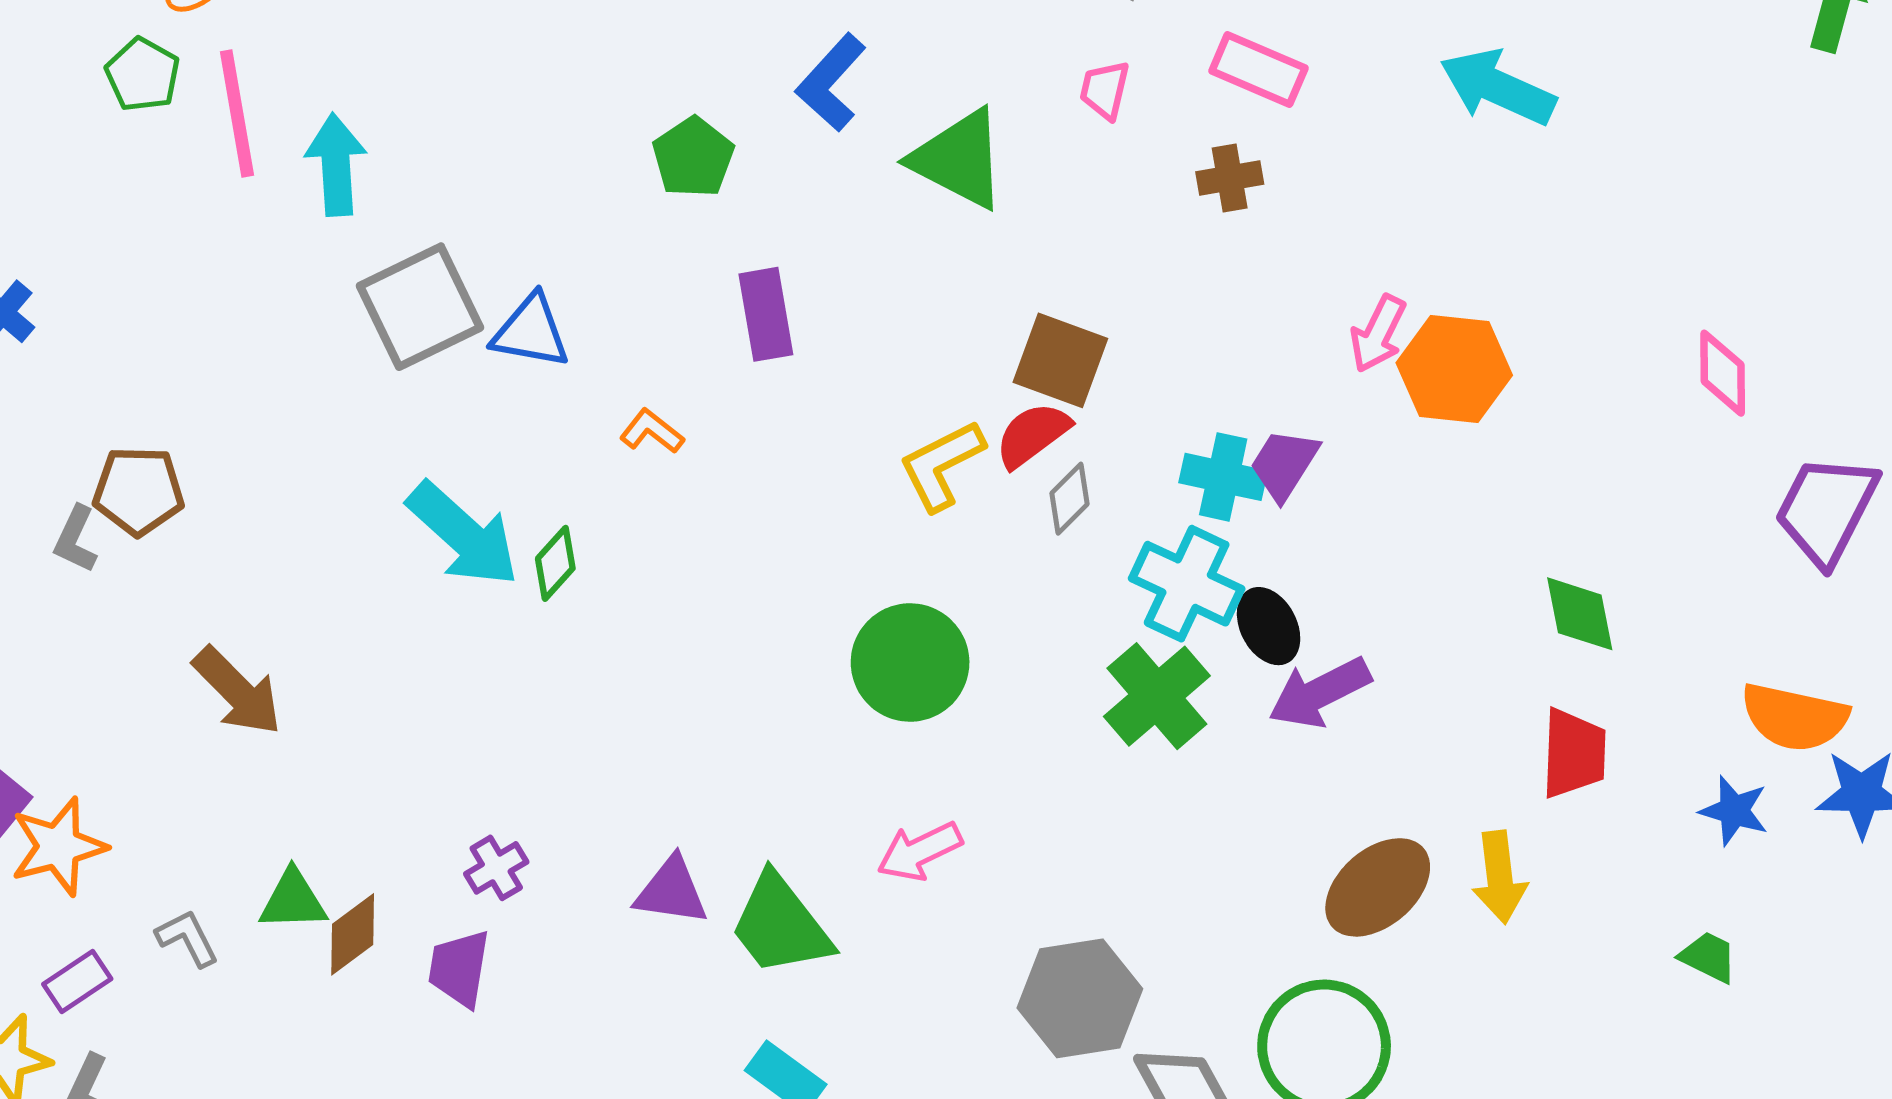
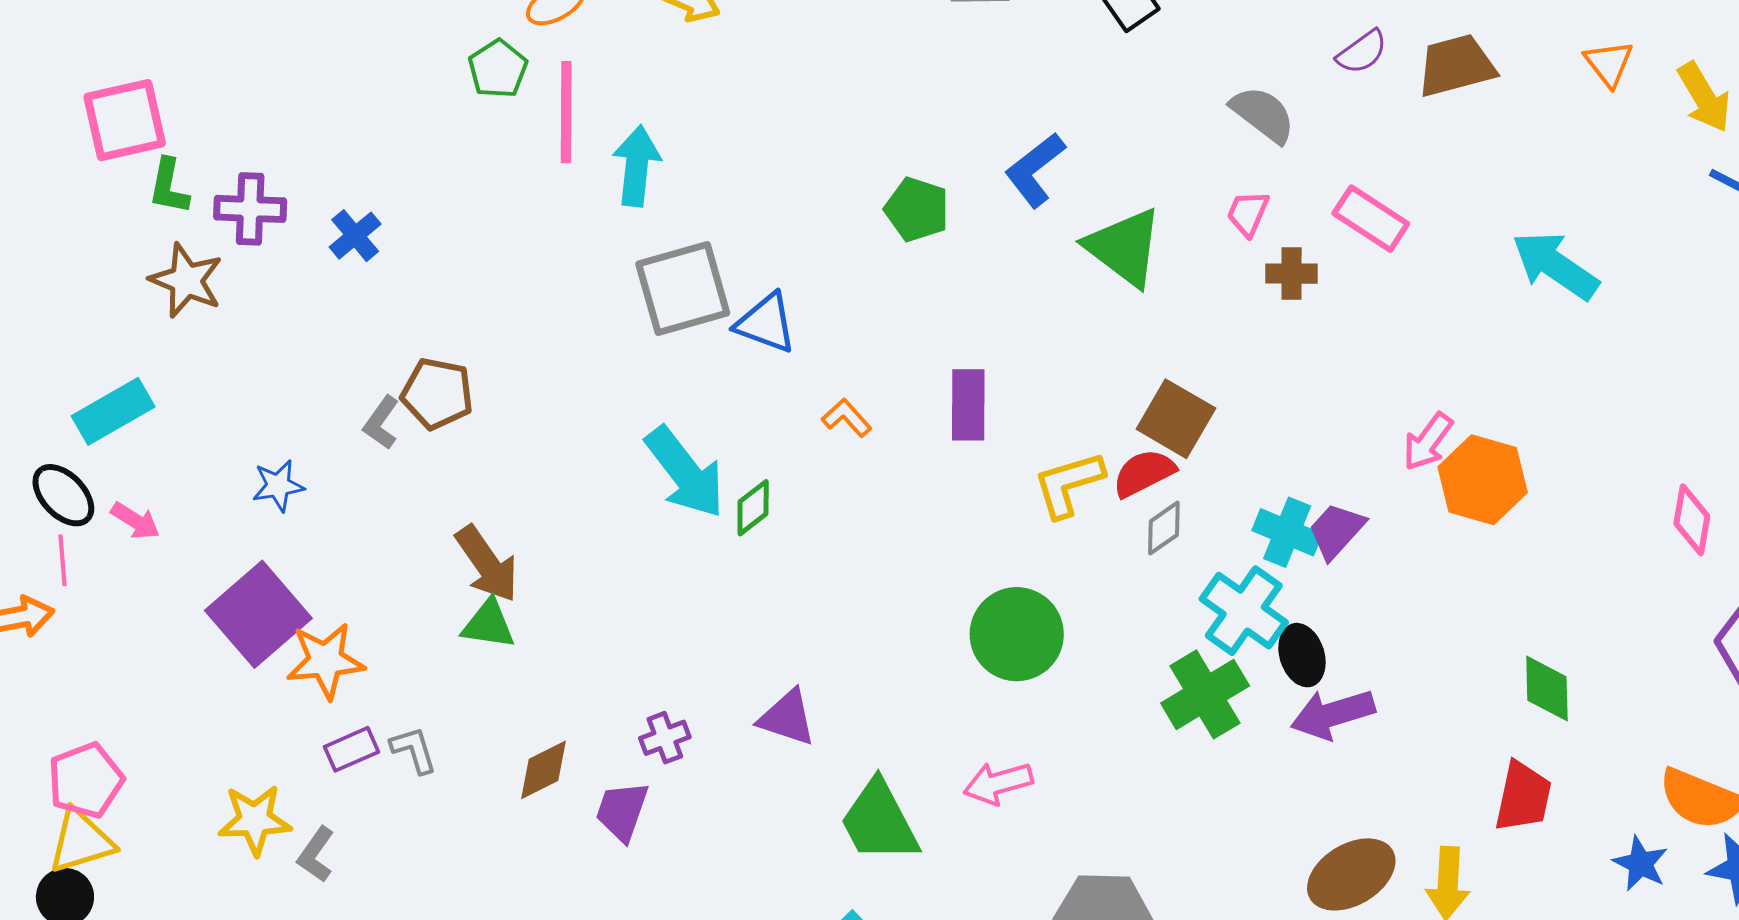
green pentagon: (693, 157) -> (917, 209), turned -30
brown cross: (1230, 178) -> (1292, 274), moved
purple rectangle: (766, 314) -> (968, 405), moved
purple triangle: (671, 891) -> (787, 718), moved
green triangle: (293, 900) -> (488, 624), moved
purple rectangle: (77, 981) -> (352, 749), moved

